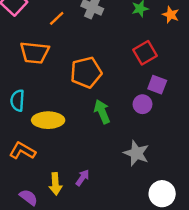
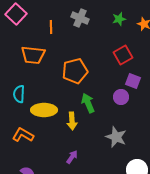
orange line: (57, 18) -> (51, 27), turned -48
yellow arrow: (55, 184) -> (72, 121), moved

